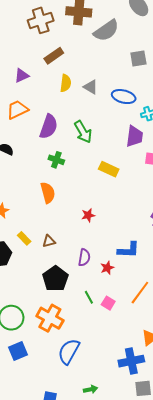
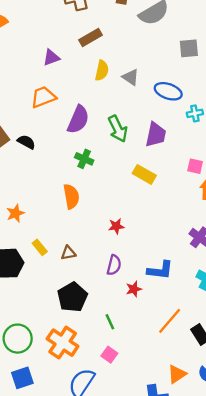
purple trapezoid: (134, 136) -> (156, 135), moved
purple semicircle: (84, 257) -> (114, 265), moved
pink square: (108, 303) -> (109, 355), moved

